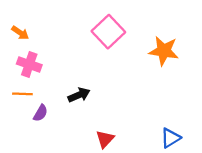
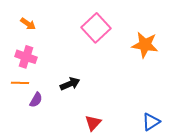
orange arrow: (20, 33) -> (28, 24), moved

